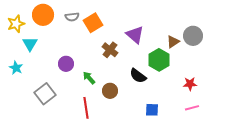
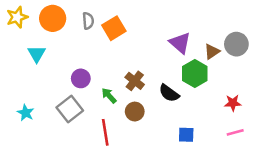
gray semicircle: (72, 17) -> (88, 21), turned -88
yellow star: (16, 24) -> (17, 17), moved
purple triangle: (135, 35) -> (180, 43), moved
brown cross: (110, 50) -> (135, 81), moved
cyan star: (16, 68) -> (26, 113), moved
gray square: (45, 94) -> (70, 109), moved

